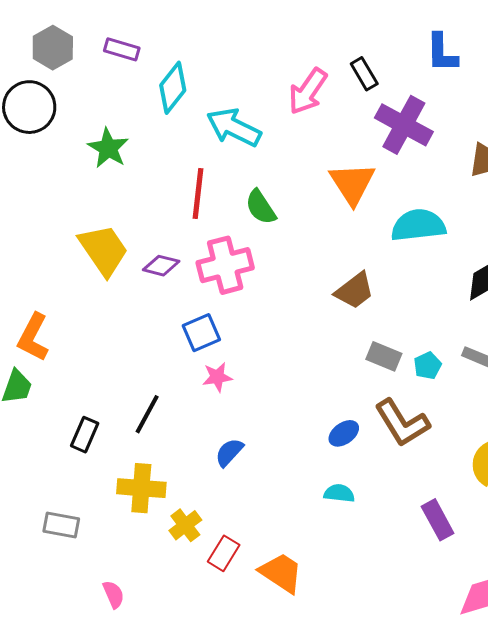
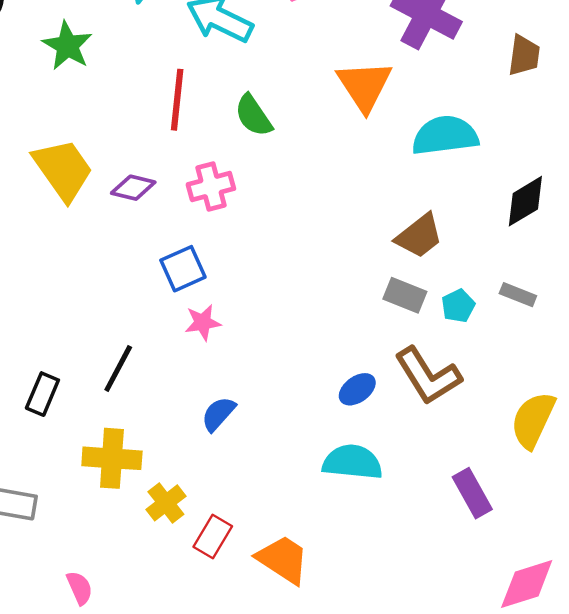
pink cross: (225, 265) -> (211, 187), size x0.7
brown trapezoid: (355, 291) -> (419, 236), moved
cyan semicircle: (339, 493) -> (352, 462), size x1.6

